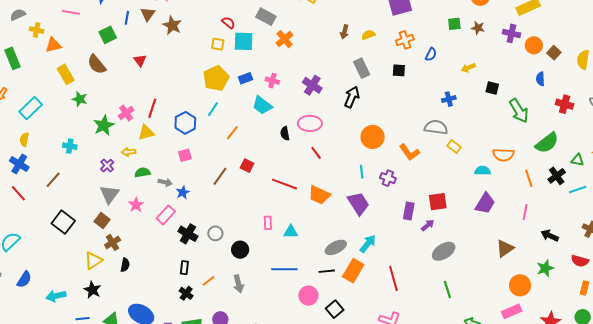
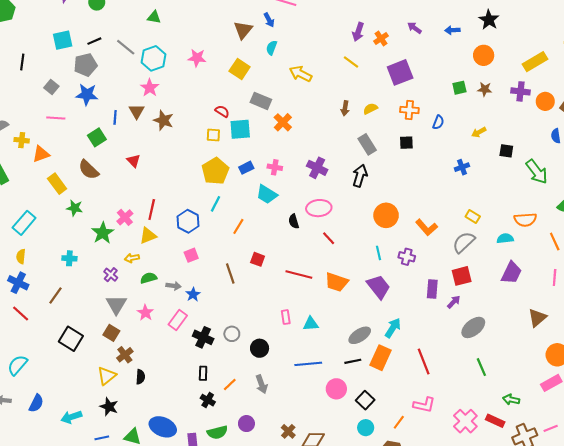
orange cross: (405, 40) -> (409, 110), turned 30
gray semicircle: (436, 127) -> (464, 242), moved, turned -45
brown line: (220, 176) -> (230, 273), turned -48

